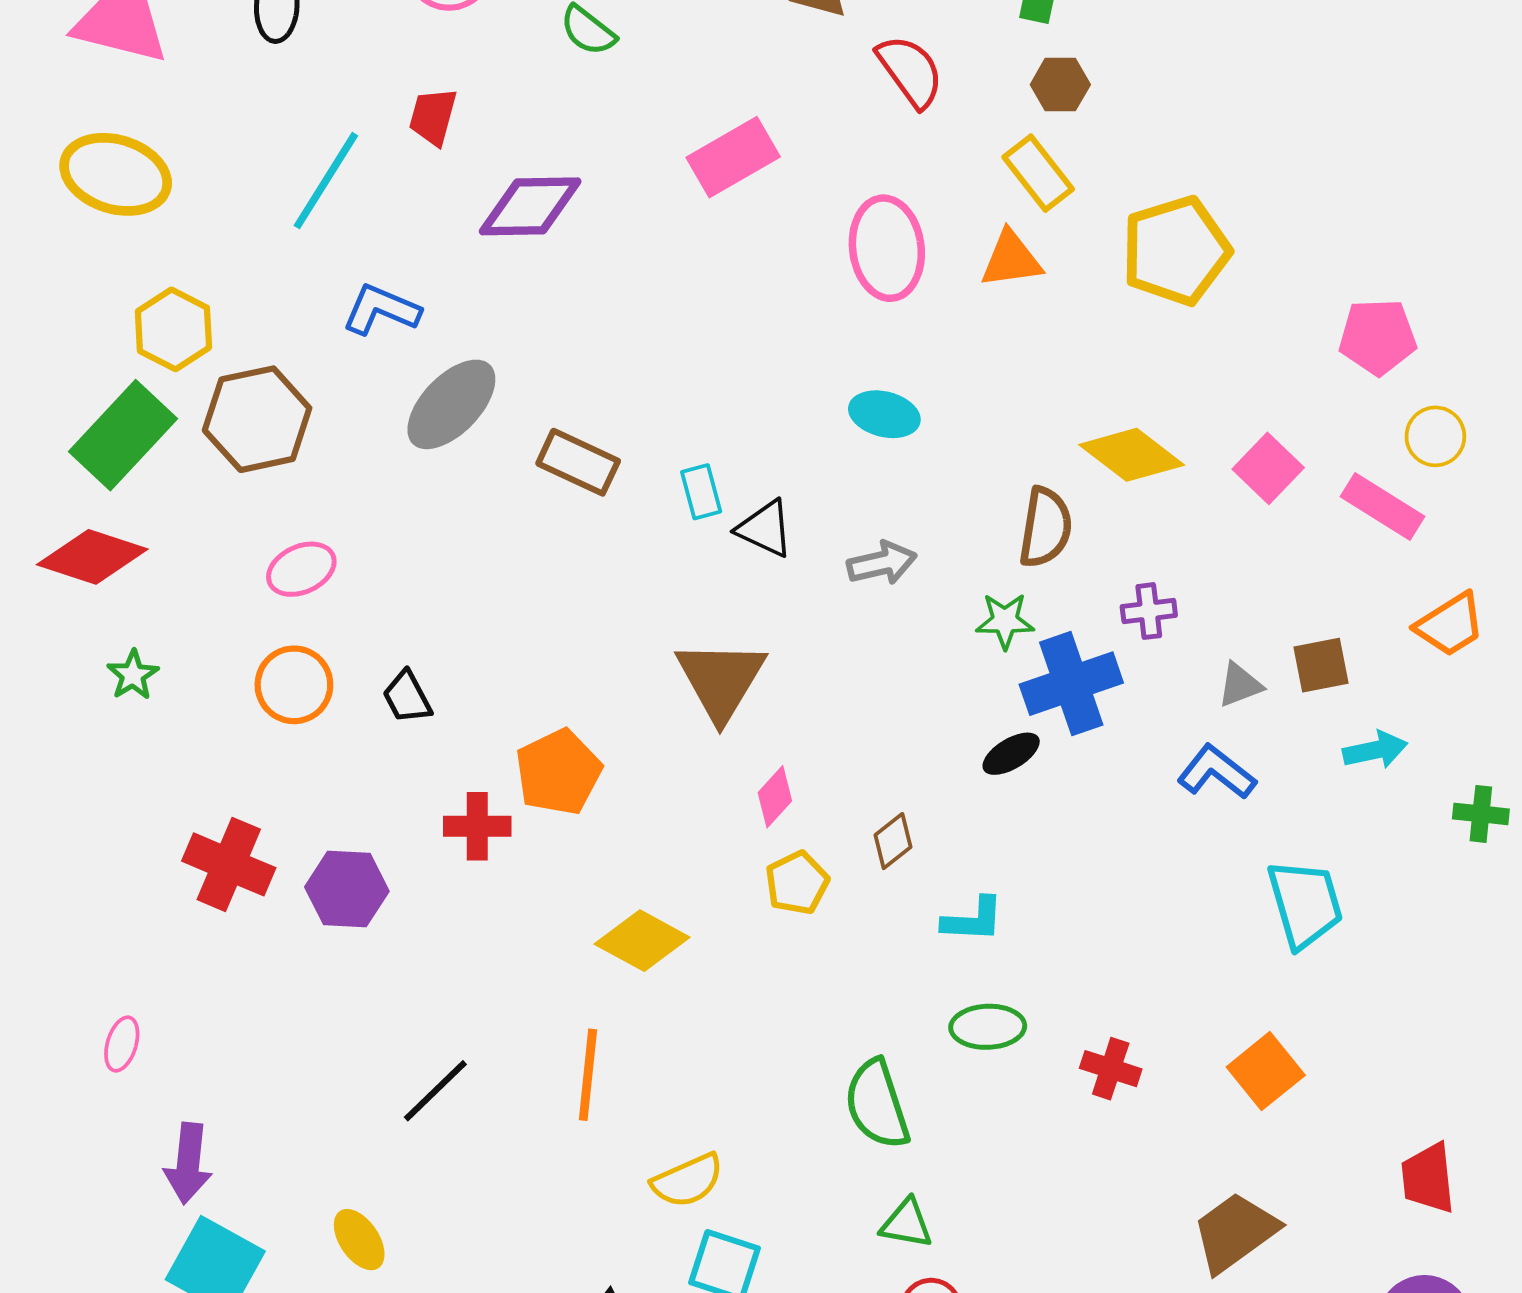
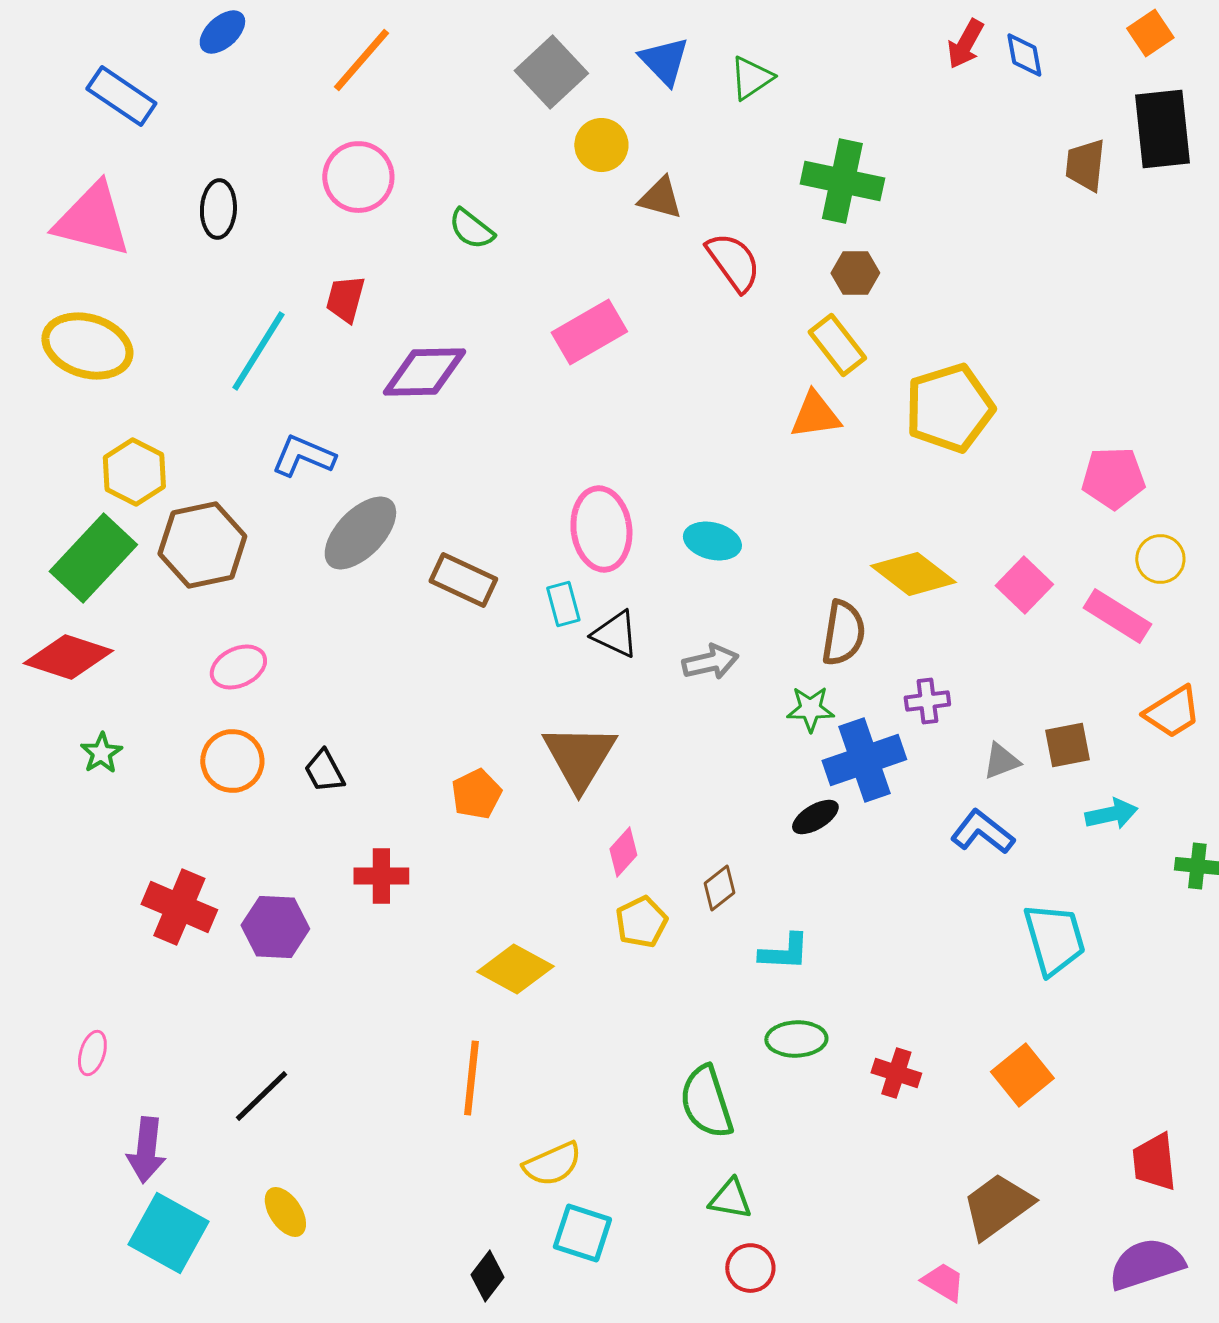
pink ellipse: (887, 248) -> (601, 529), moved
orange pentagon: (558, 772) -> (476, 794), moved, size x0.7
black line: (435, 1091) -> (261, 1096), moved

